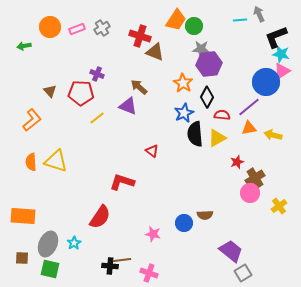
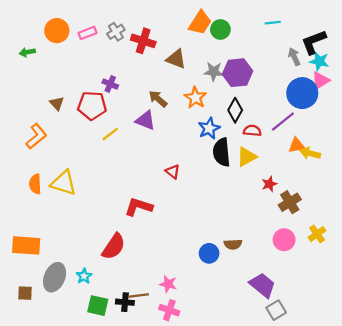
gray arrow: (259, 14) -> (294, 57), moved
red cross: (140, 36) -> (143, 41), moved
gray star: (201, 49) -> (214, 72), moved
orange star: (183, 83) -> (195, 98), moved
orange triangle: (249, 128) -> (297, 145), moved
pink circle: (250, 193) -> (284, 240), moved
pink star: (153, 234) -> (168, 284), moved
green square: (50, 269) -> (98, 306), moved

